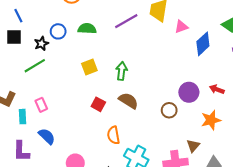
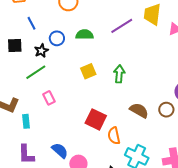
blue line: (18, 16) -> (31, 23), moved
brown semicircle: (128, 101) -> (139, 110), moved
red square: (98, 104) -> (96, 119), moved, size x1.5
pink rectangle: (41, 105) -> (49, 98), moved
blue semicircle: (47, 136) -> (60, 150), moved

